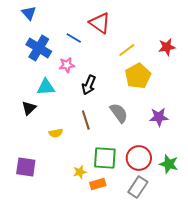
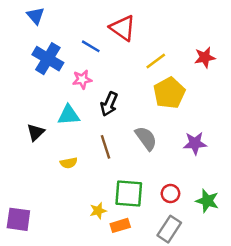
cyan triangle: (46, 87) -> (69, 115), moved
red circle: (139, 158) -> (170, 194), size x0.6
purple square: (26, 167) -> (18, 219), moved

